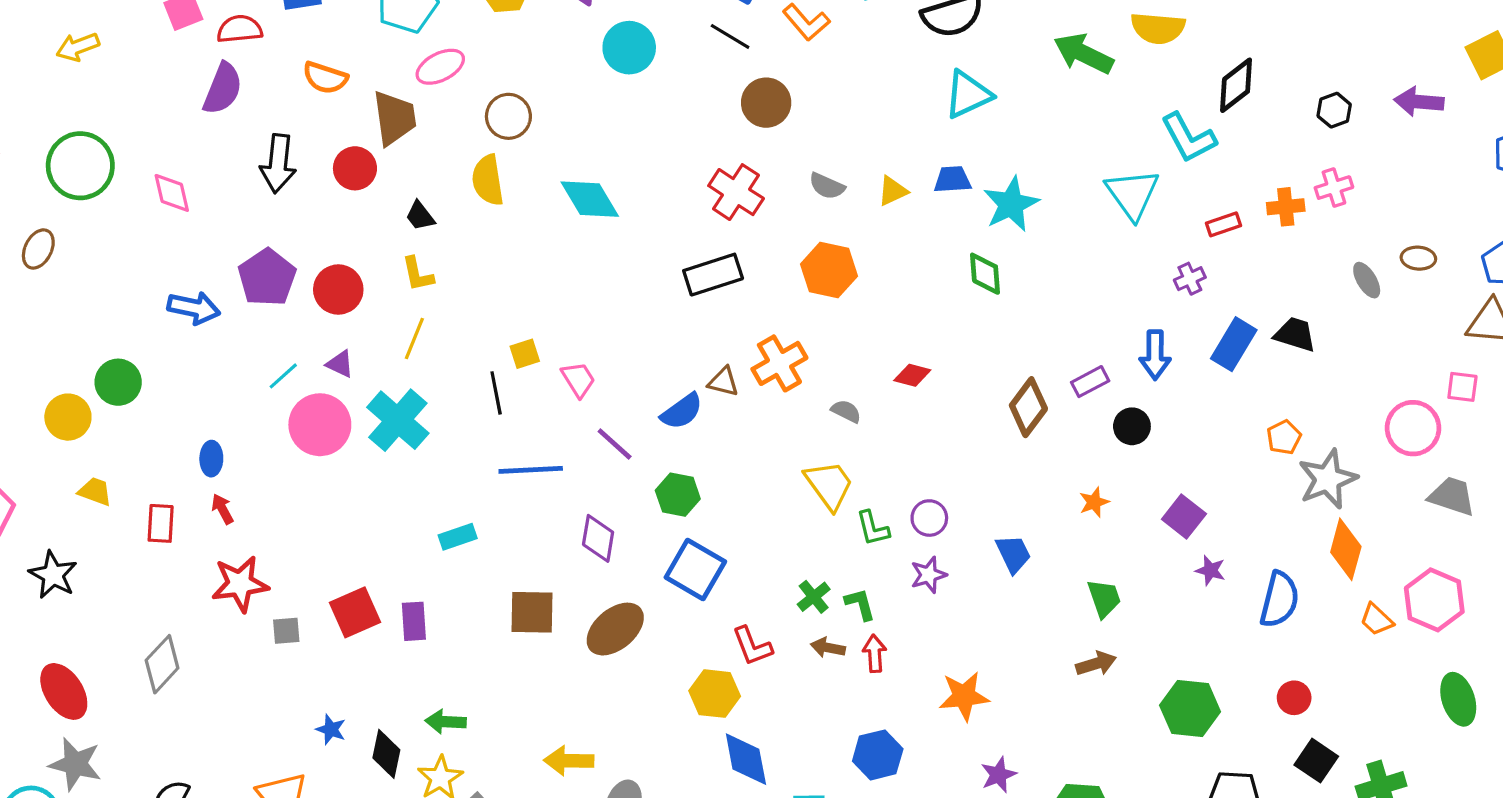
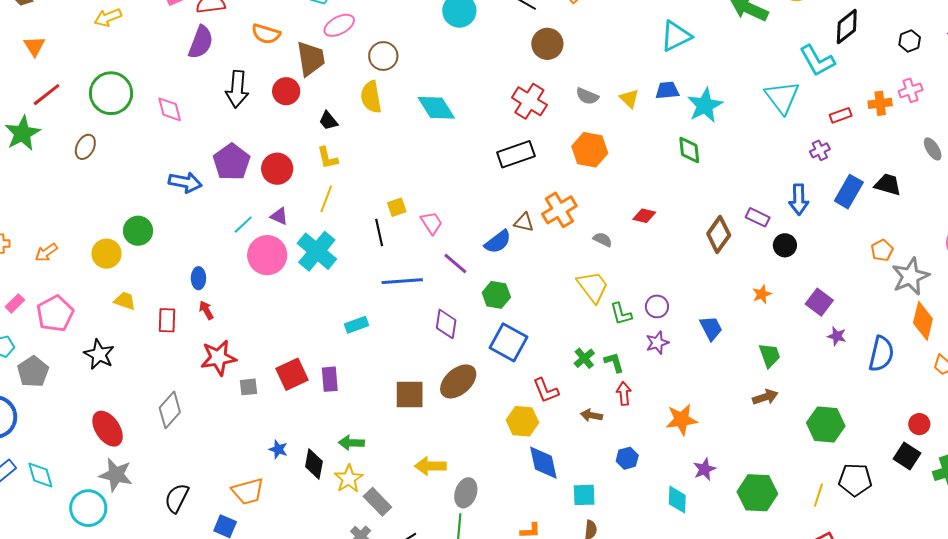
yellow triangle: (893, 191) -> (629, 99), turned -50
purple rectangle: (1090, 382) -> (758, 217), turned 55
brown square: (532, 612) -> (410, 395), moved
brown arrow: (828, 648) -> (591, 415), moved
red circle: (1294, 698) -> (919, 424), moved
blue hexagon: (878, 755) -> (627, 458), size x0.7

